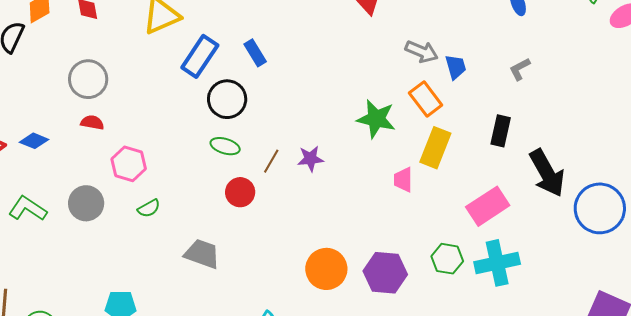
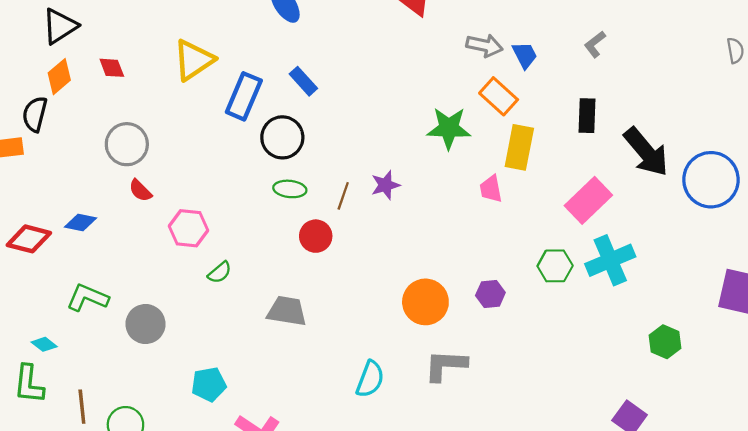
red semicircle: (92, 123) -> (140, 191), turned -135
gray circle: (86, 203) -> (146, 324), moved
purple hexagon: (385, 273) -> (490, 294), size x0.6

